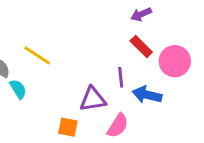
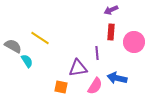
red rectangle: (141, 47) -> (111, 32), turned 49
blue arrow: (147, 95) -> (117, 78), moved

